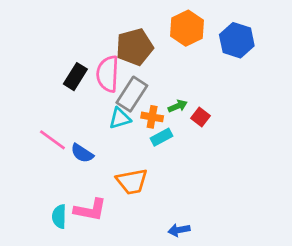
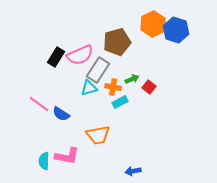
orange hexagon: (187, 28) -> (153, 24), moved
brown pentagon: (135, 47) -> (117, 42), moved
pink semicircle: (108, 74) -> (80, 55), turned -116

